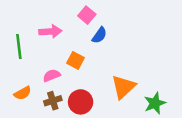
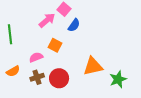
pink arrow: (50, 31) -> (47, 20), moved, turned -36
orange triangle: (123, 87) -> (93, 66), turned 30

